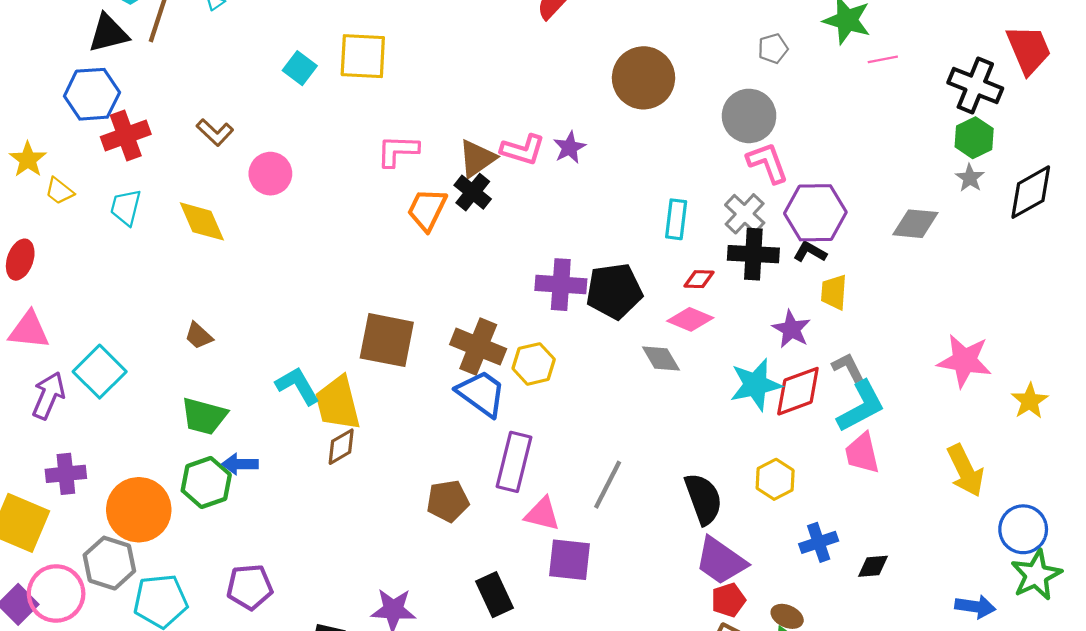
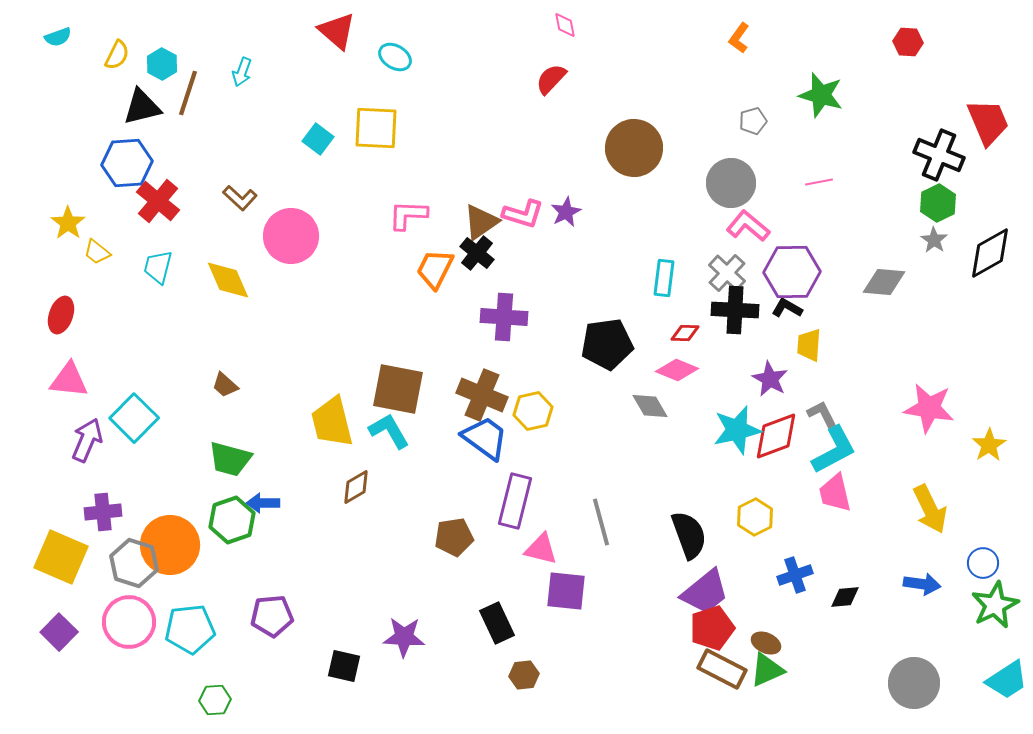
pink line: (883, 59) -> (819, 182), moved
red cross: (126, 136) -> (158, 201), turned -30
pink L-shape: (768, 163) -> (748, 226), turned -30
pink circle: (270, 174) -> (291, 236), size x1.4
purple cross: (561, 285) -> (504, 317), moved
cyan L-shape: (298, 386) -> (389, 431), moved
yellow trapezoid: (338, 403) -> (332, 422), moved
gray line: (608, 485) -> (601, 522), turned -42
blue circle: (1023, 529) -> (983, 563), size x0.7
purple trapezoid: (721, 561) -> (705, 592), turned -74
gray hexagon: (109, 563) -> (134, 563), moved
pink circle: (56, 593) -> (129, 622), moved
red pentagon: (728, 600) -> (712, 628), size x1.4
blue arrow: (975, 607) -> (922, 584), moved

